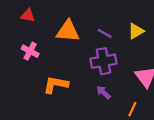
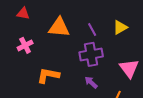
purple line: (105, 33) -> (92, 29), turned 32
pink cross: (30, 51) -> (25, 45), turned 35

